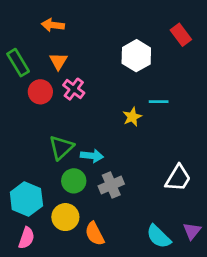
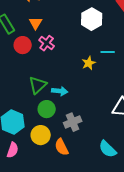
gray cross: (111, 185) -> (73, 122), moved

